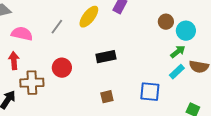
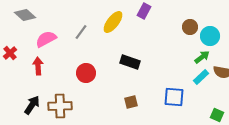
pink semicircle: (22, 34) -> (46, 39), turned -40
black rectangle: (106, 57) -> (130, 62), turned 30
brown cross: (32, 83) -> (60, 106), moved

